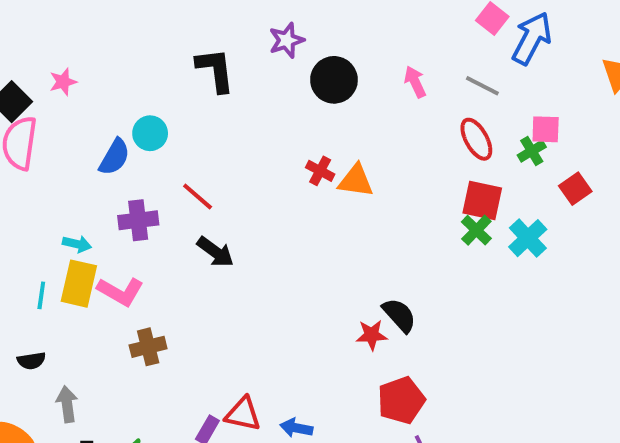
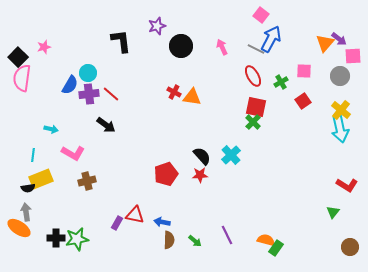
blue arrow: (532, 38) -> (271, 39), moved
pink square: (546, 129) -> (304, 71), moved
red line: (198, 197) -> (111, 94), moved
purple cross: (138, 220) -> (89, 94), moved
cyan cross: (528, 238) -> (231, 155), moved
black arrow: (215, 252) -> (106, 125), moved
yellow rectangle: (79, 284) -> (41, 179), moved, turned 55
black semicircle: (399, 315) -> (202, 156), moved
red pentagon: (401, 400) -> (166, 174), moved
gray arrow: (67, 404) -> (26, 212), moved

